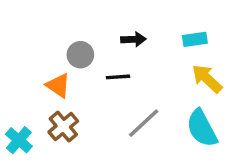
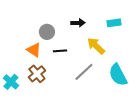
black line: (118, 77) -> (60, 51), moved
yellow arrow: (207, 79) -> (96, 46), moved

